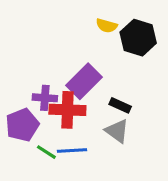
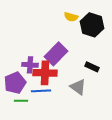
black rectangle: (120, 105) -> (92, 67), moved
blue line: (72, 151) -> (41, 91), moved
green line: (46, 152) -> (21, 101), moved, turned -32

